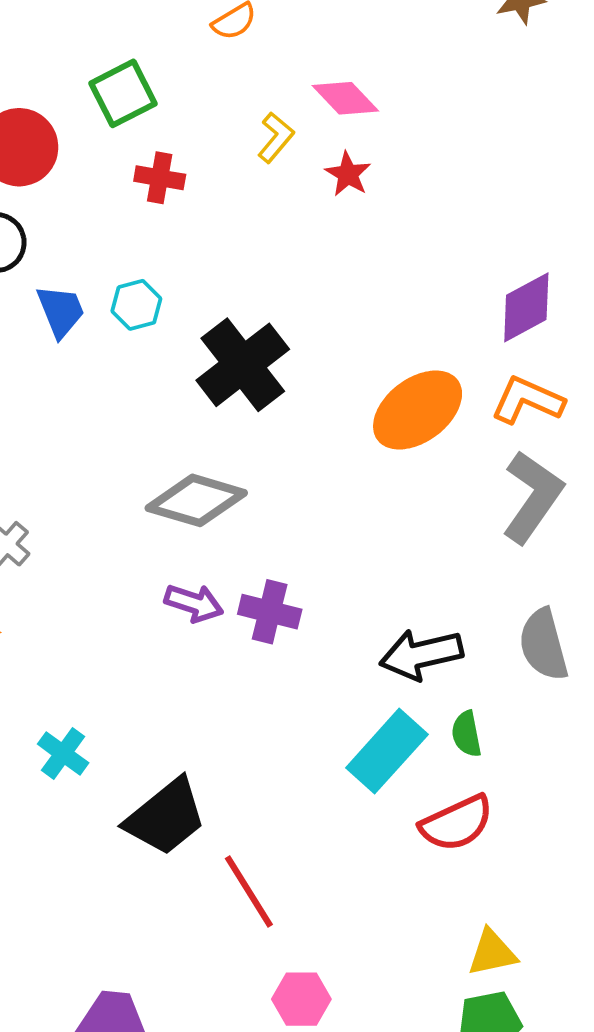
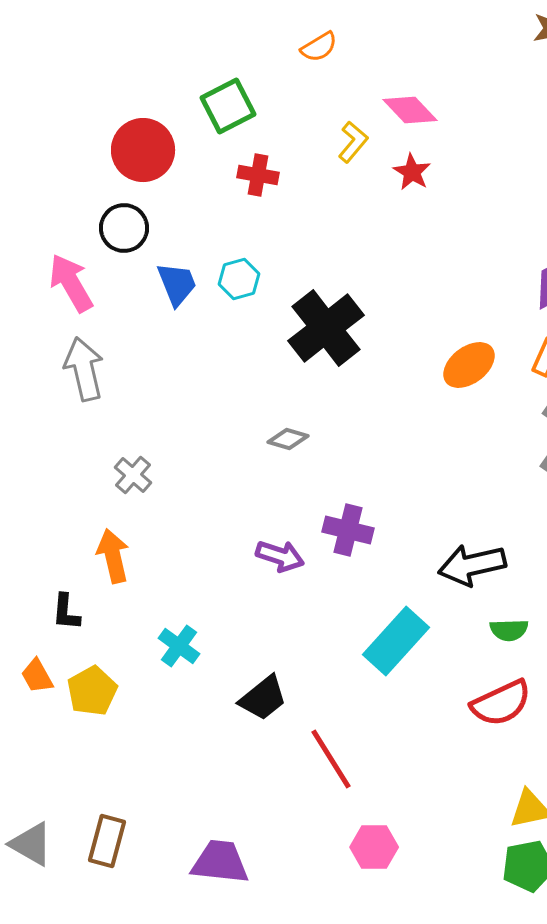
orange ellipse: (418, 410) -> (469, 365), size x0.7
gray diamond: (196, 500) -> (288, 439), size x0.5
purple arrow: (194, 603) -> (280, 556), moved
green semicircle: (466, 734) -> (509, 630), turned -81
cyan rectangle: (387, 751) -> (396, 641), moved
black trapezoid: (166, 817) -> (263, 698), size x0.7

